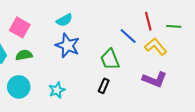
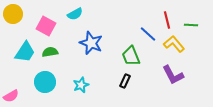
cyan semicircle: (64, 20) -> (75, 14), moved
purple L-shape: (155, 79) -> (173, 75), turned 40

